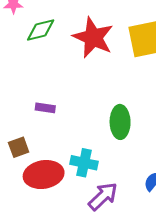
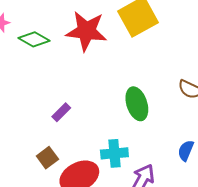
green diamond: (41, 30) -> (34, 39), turned 60
purple rectangle: (45, 108) -> (61, 112), turned -36

